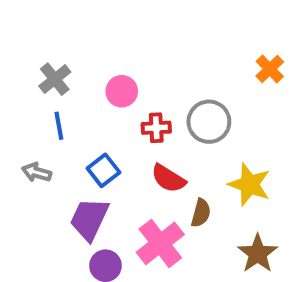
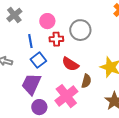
gray circle: (209, 122) -> (80, 30), moved
blue line: (59, 126) -> (30, 41), moved
red cross: (156, 128) -> (56, 39), moved

